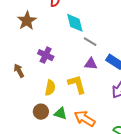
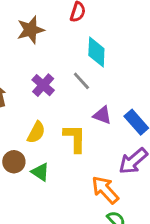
gray line: (90, 42) -> (81, 81), moved
orange arrow: (85, 119) -> (105, 190), moved

